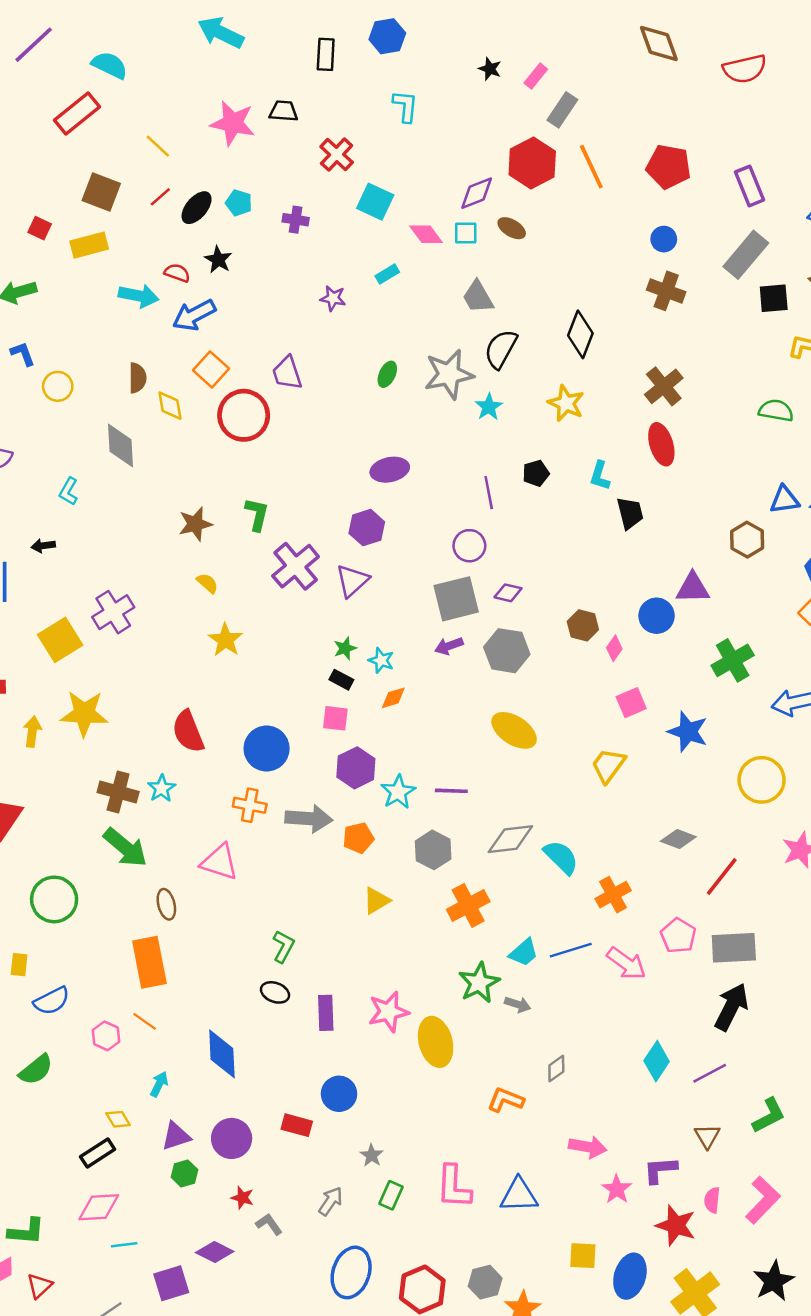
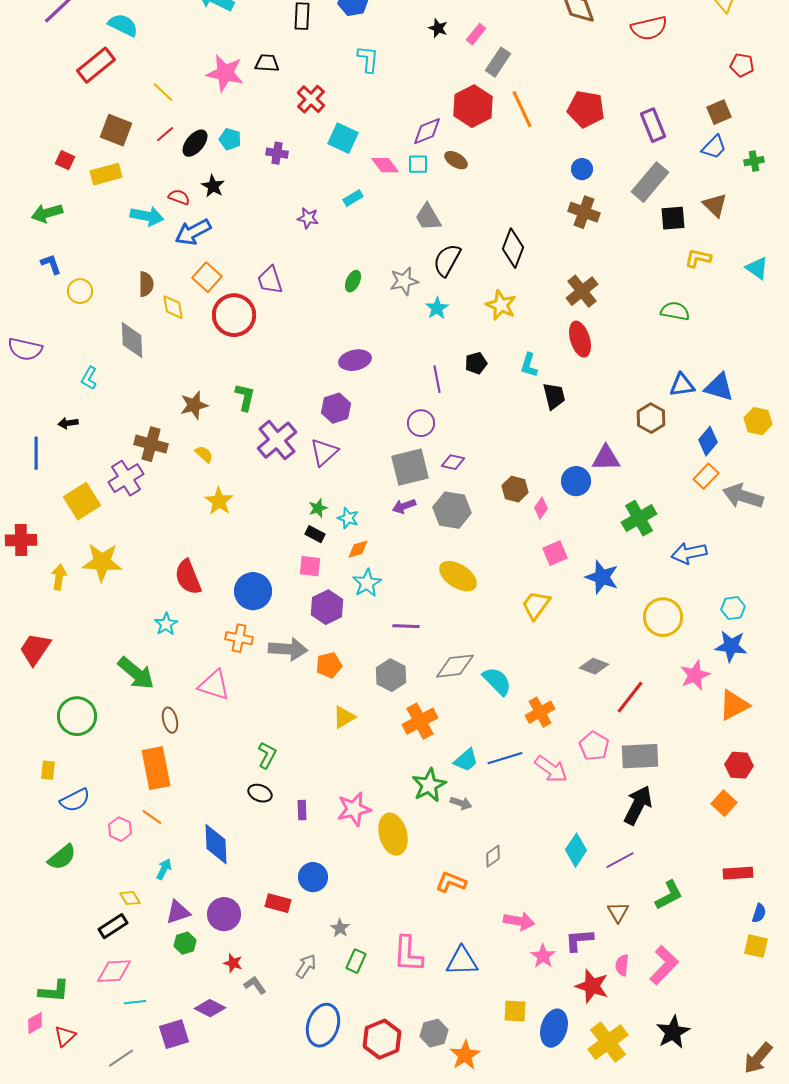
gray star: (449, 374) -> (404, 281), size x0.7
brown cross: (118, 792) -> (151, 444), moved
cyan star: (398, 792) -> (367, 583), moved
purple rectangle: (326, 1013) -> (302, 810), size x0.7

